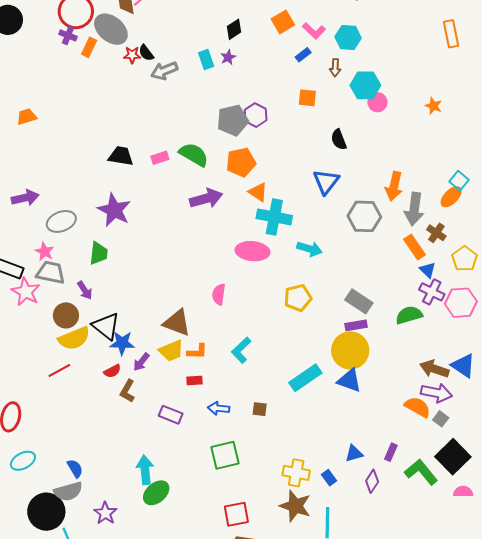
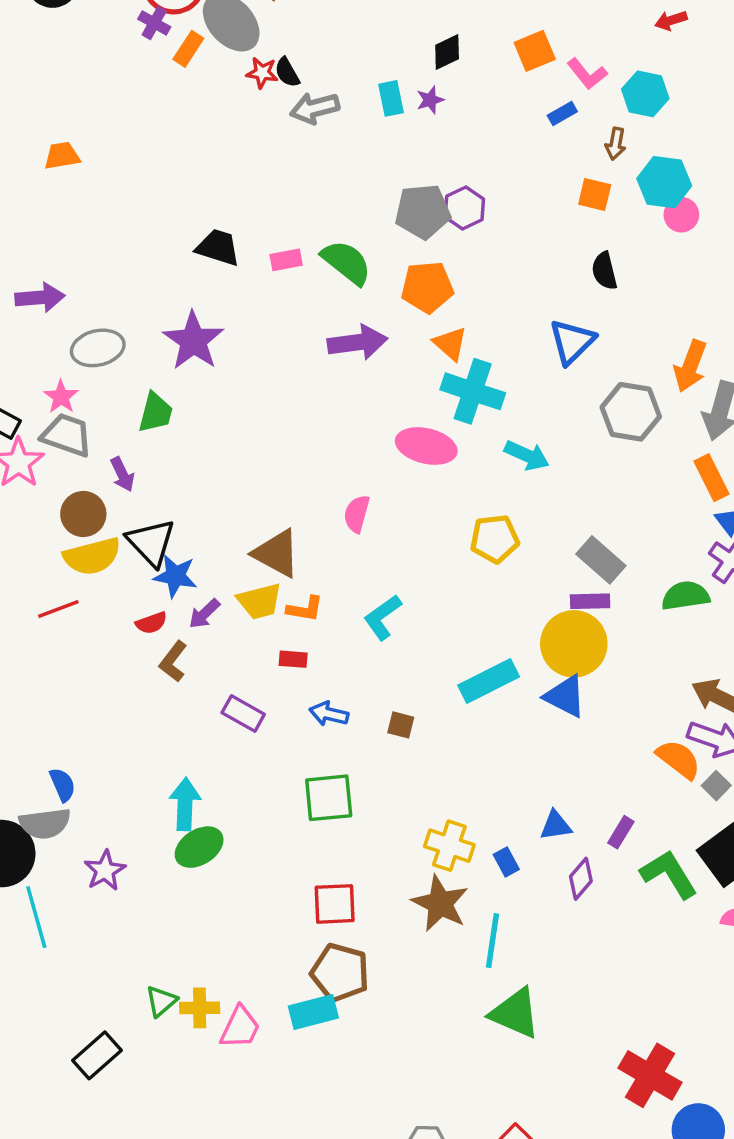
orange square: (307, 98) -> (595, 195), moved

